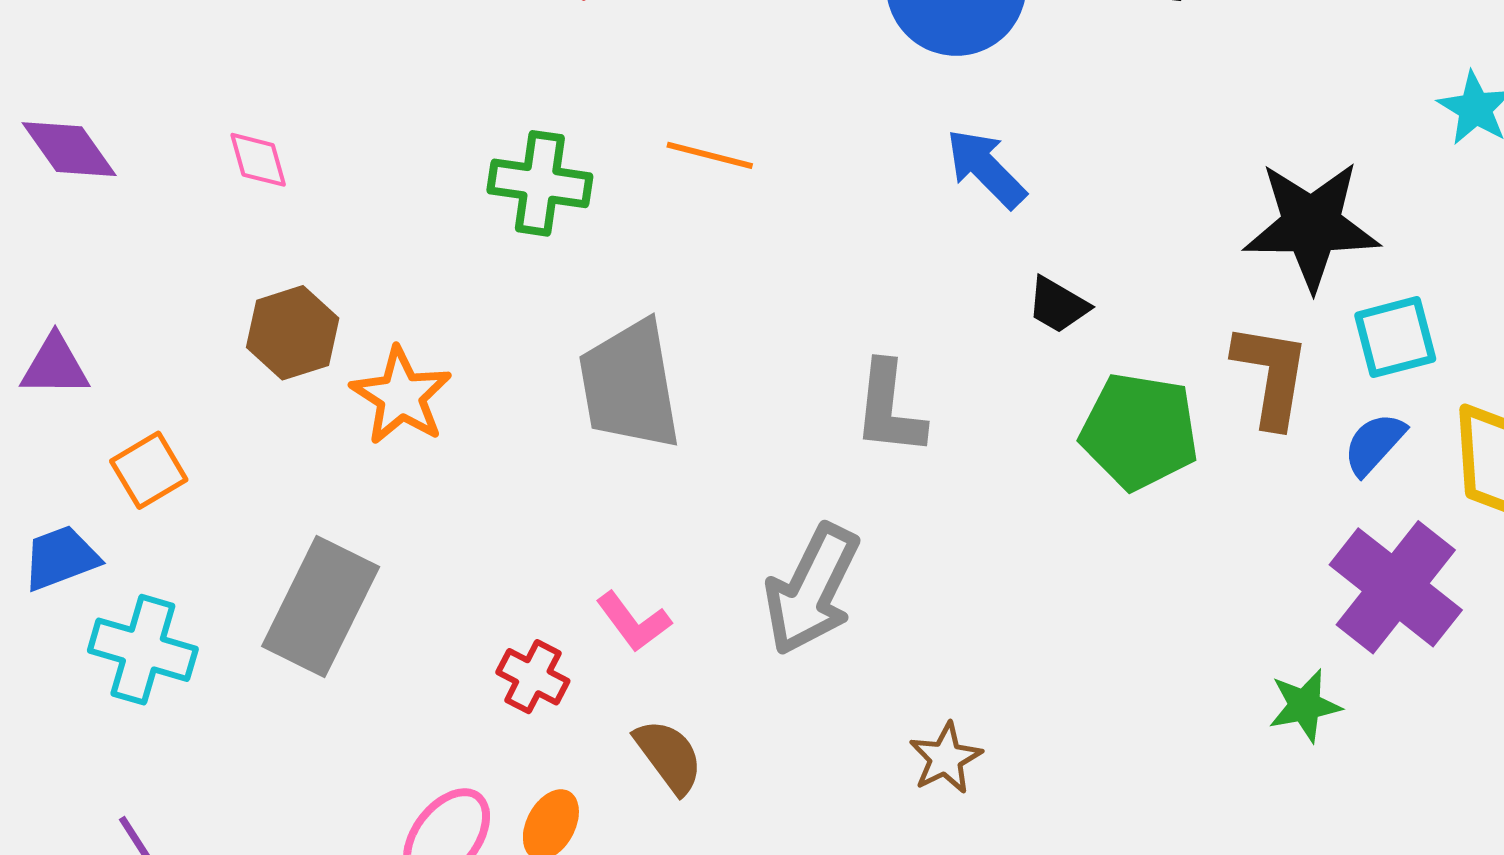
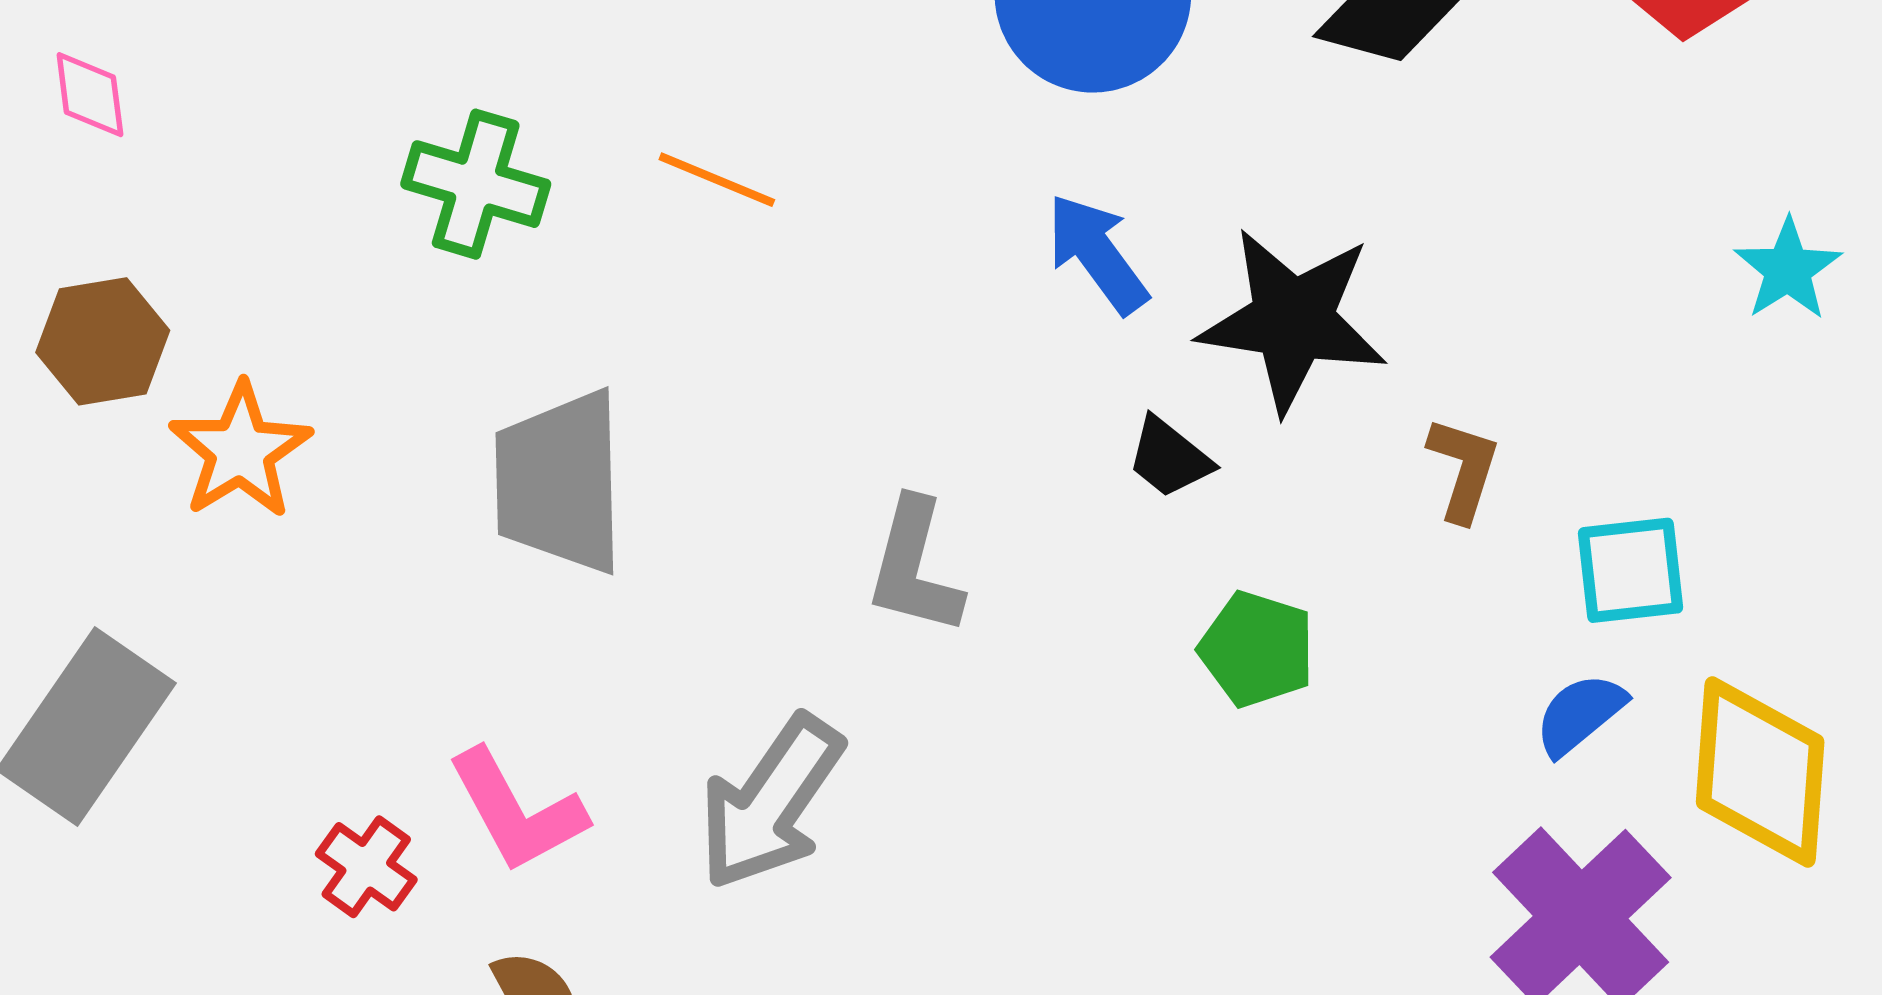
black star: (1311, 225) -> (1293, 320), moved
brown L-shape: (1271, 375) -> (1463, 469), moved, size x0.7
green pentagon: (1139, 431) -> (1257, 649), size x0.7
pink L-shape: (633, 622) -> (517, 811), size x1.4

